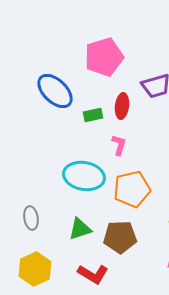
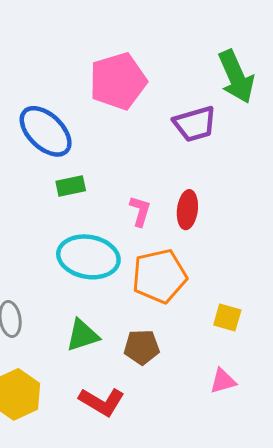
red ellipse: (122, 106) -> (187, 210), moved
green rectangle: (93, 115) -> (71, 186), moved
brown pentagon: (120, 237) -> (142, 347), size x0.7

